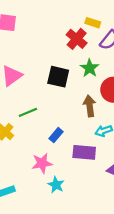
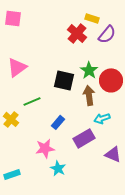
green star: (90, 68) -> (89, 70), moved
black square: (58, 77) -> (64, 80), moved
purple rectangle: (84, 152) -> (84, 138), turned -35

